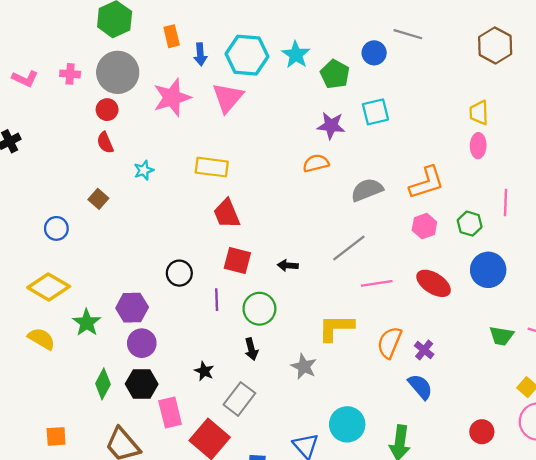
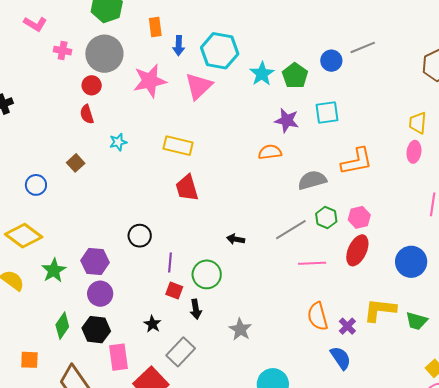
gray line: (408, 34) -> (363, 47), turned -45
cyan star: (296, 55) -> (262, 74), moved
pink L-shape: (25, 79) -> (35, 24), moved
orange L-shape: (427, 183) -> (357, 161), moved
green hexagon: (470, 224) -> (326, 218), moved
red square: (237, 260) -> (174, 291), moved, size x0.7
red ellipse: (434, 283) -> (357, 250), moved, turned 76
yellow L-shape: (336, 328) -> (380, 310), moved
orange semicircle: (389, 343) -> (318, 316), turned -44
orange square: (56, 436) -> (29, 360), moved

